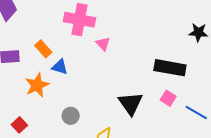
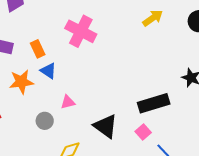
pink triangle: (103, 44) -> (68, 102), moved, turned 42
black rectangle: (170, 68) -> (154, 103), turned -44
black triangle: (130, 103) -> (106, 126), turned -36

